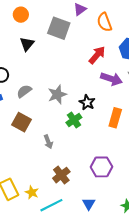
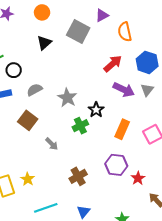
gray star: (57, 94) -> (67, 98), turned -30
gray arrow: (48, 142) -> (52, 144), turned -32
purple hexagon: (102, 167) -> (116, 165), moved
brown cross: (61, 175) -> (78, 176), moved
yellow star: (32, 192) -> (28, 179), moved

